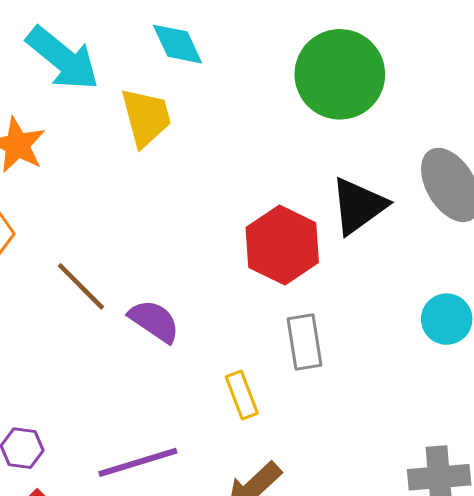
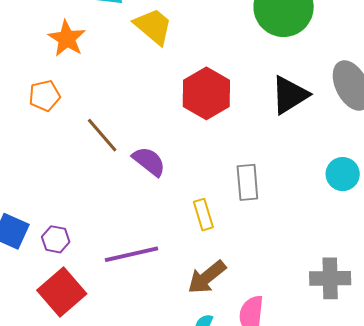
yellow trapezoid: (146, 117) -> (153, 26), turned -39
red hexagon: (282, 245) -> (206, 93), moved

